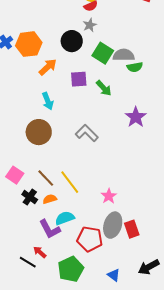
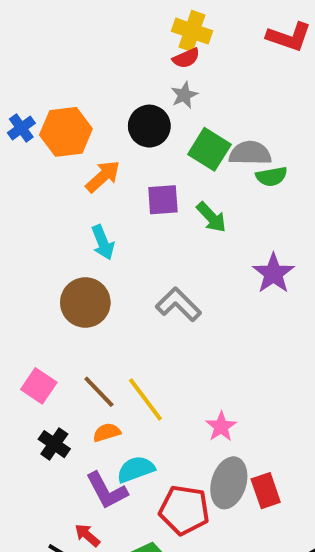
black cross: (30, 197) -> (54, 444), moved

